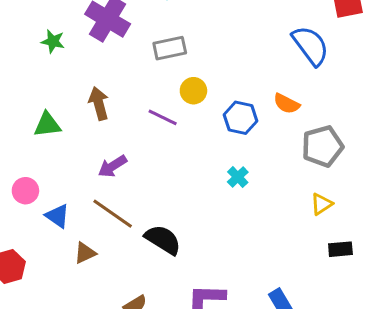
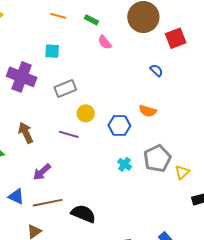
blue semicircle: (310, 46) -> (156, 70), size x0.5
gray pentagon: (323, 146) -> (157, 158), moved
brown line: (113, 214) -> (48, 203), turned -36
blue triangle: (57, 216) -> (16, 196), moved

